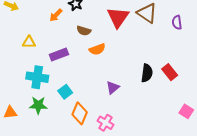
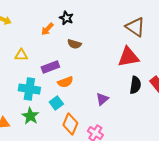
red triangle: (118, 17) -> (128, 57), moved, turned 45
orange semicircle: (97, 49) -> (65, 82), moved
green star: (38, 105) -> (30, 116), turned 30

